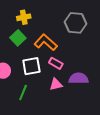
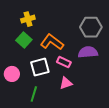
gray hexagon: (75, 23) -> (91, 27), moved
purple semicircle: (79, 78) -> (88, 52), moved

